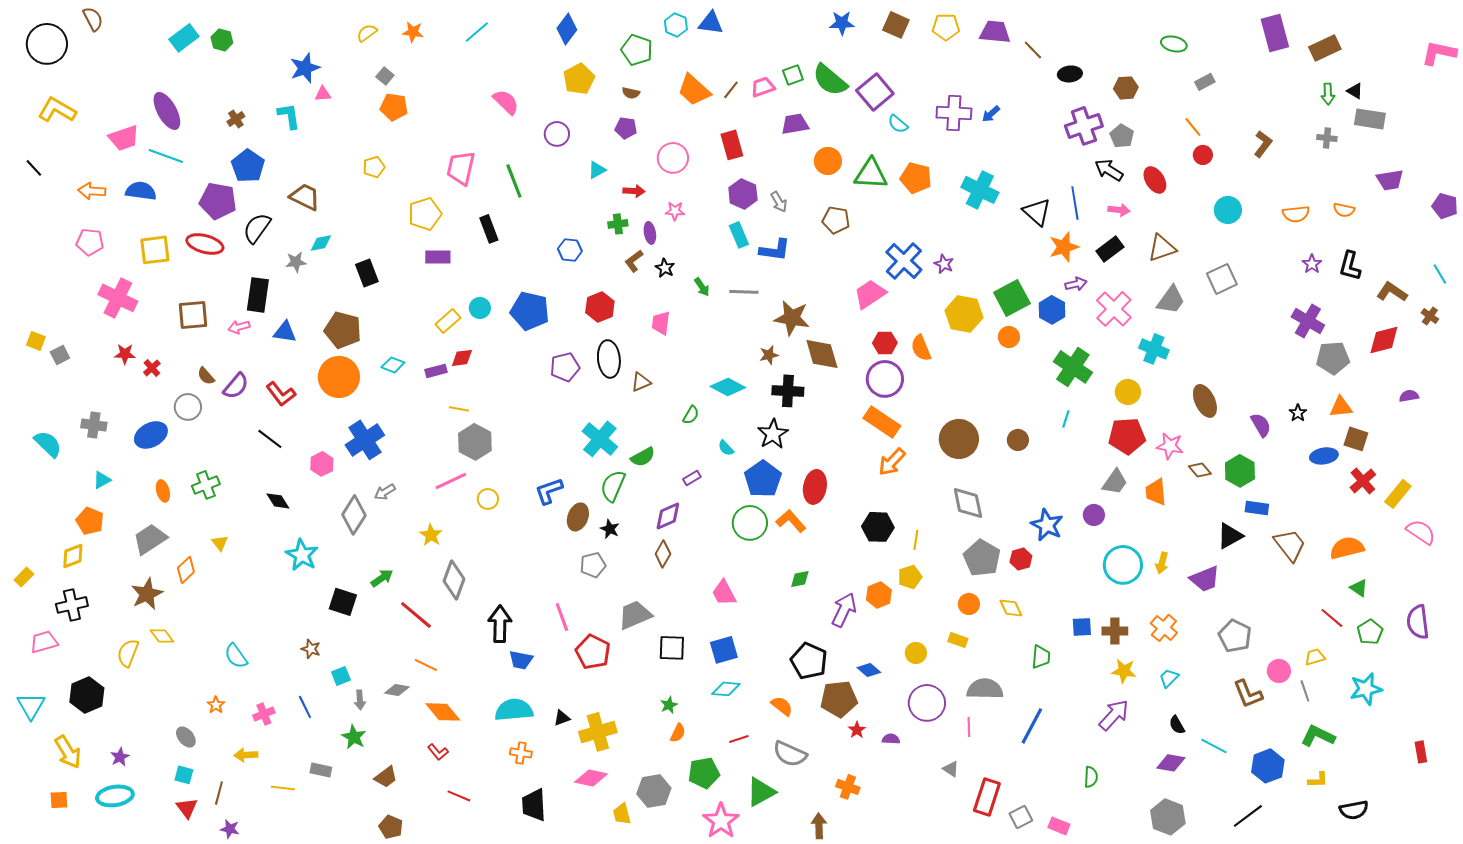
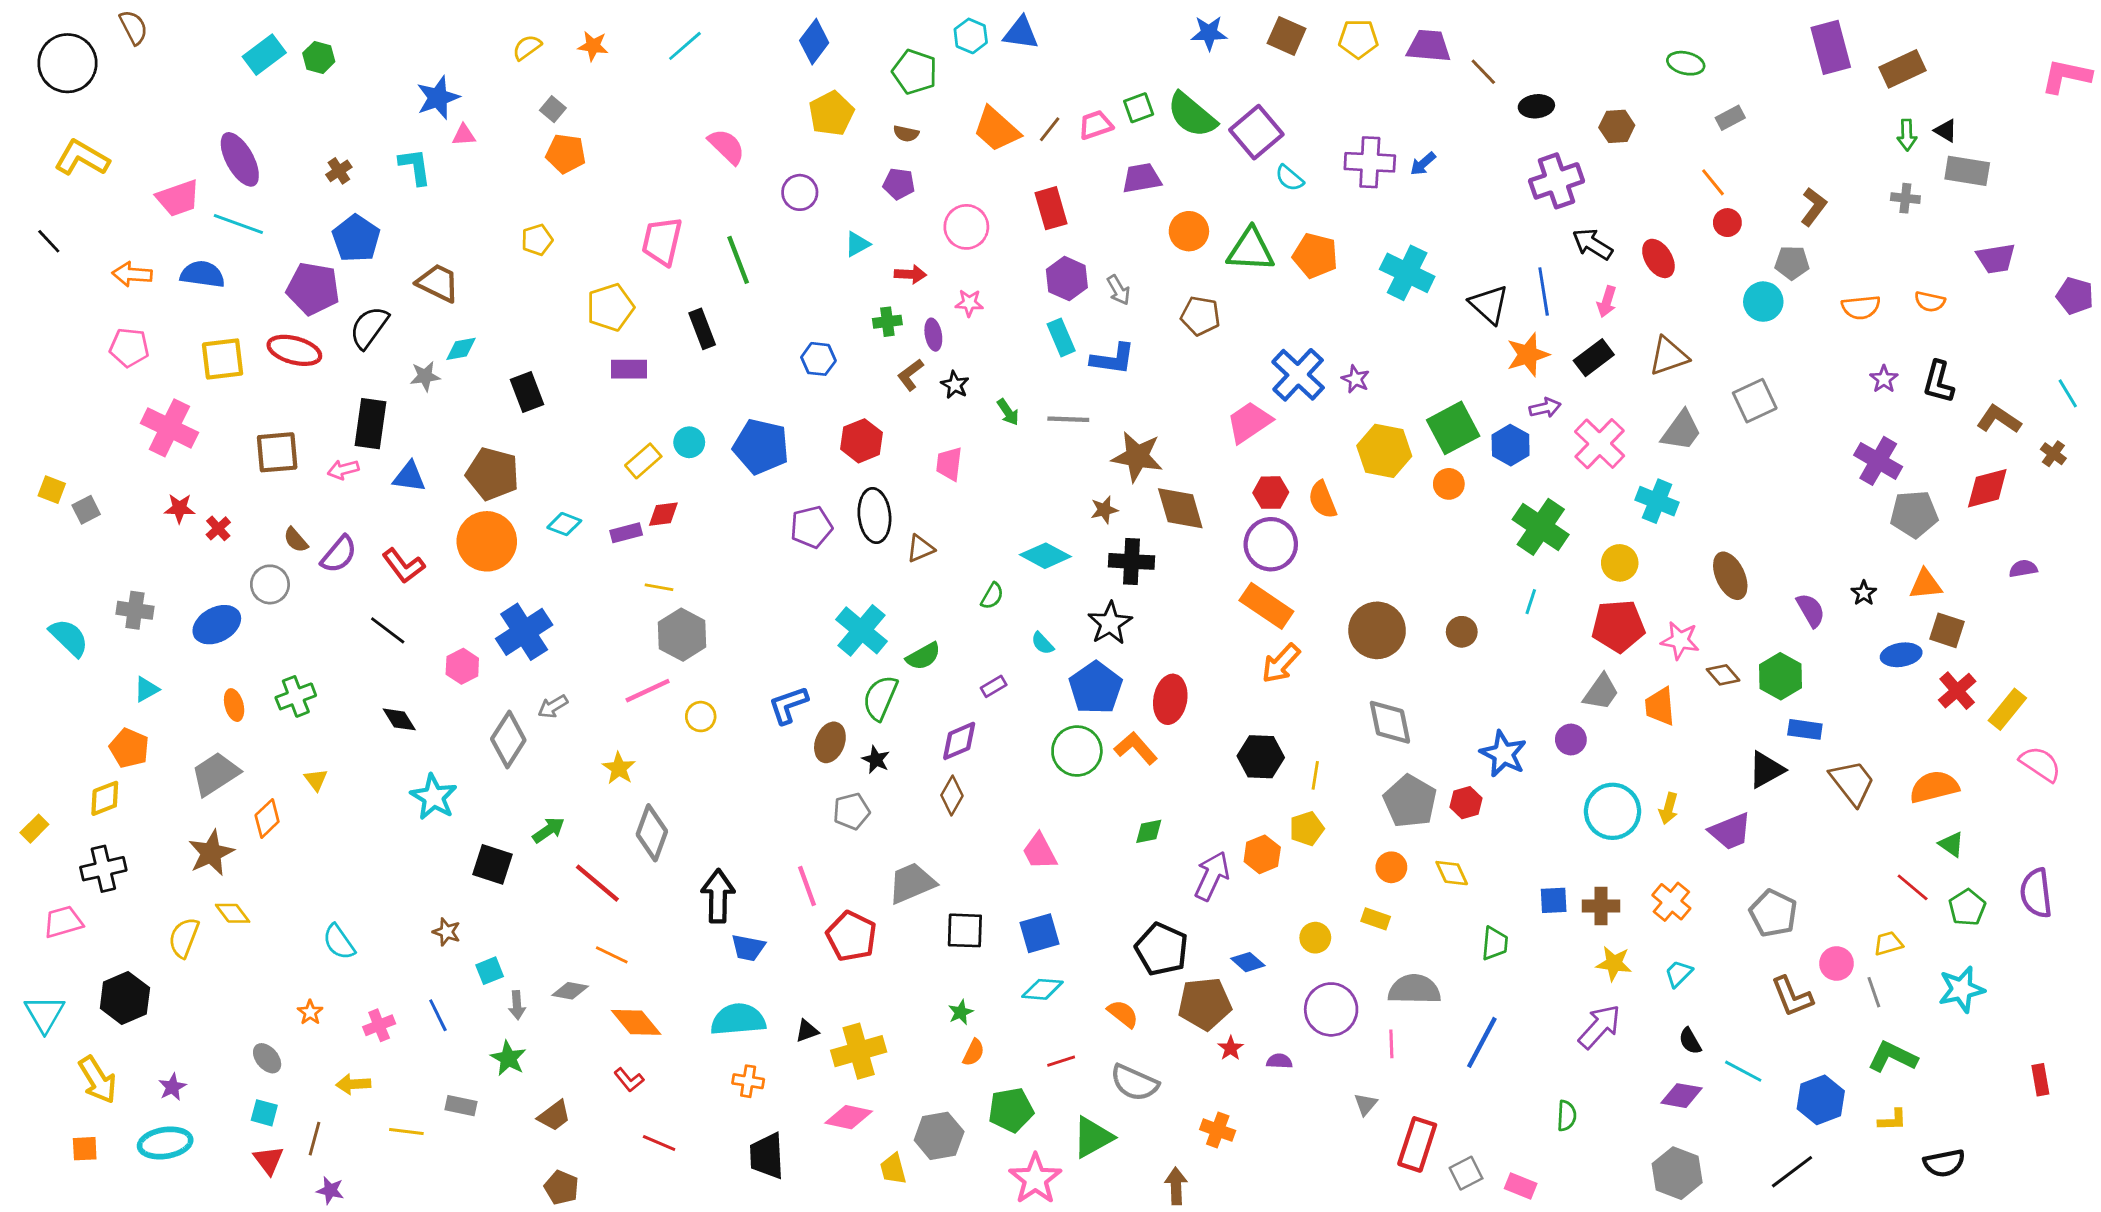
gray pentagon: (1122, 136) -> (1792, 263), moved, turned -30
pink arrow: (1119, 210) -> (1607, 302), turned 100
gray triangle: (951, 769) -> (1366, 1104), turned 36

